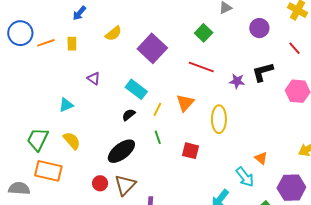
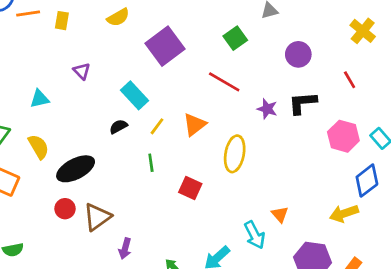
purple circle: (259, 28) -> (298, 54), moved
black ellipse: (121, 151) -> (76, 169), moved

